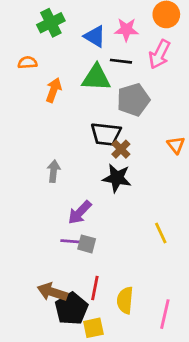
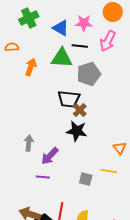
orange triangle: (176, 145) -> (120, 148), moved
gray arrow: (54, 171) -> (29, 143), moved
yellow line: (161, 233) -> (109, 171), turned -56
gray square: (87, 244) -> (86, 179), moved

